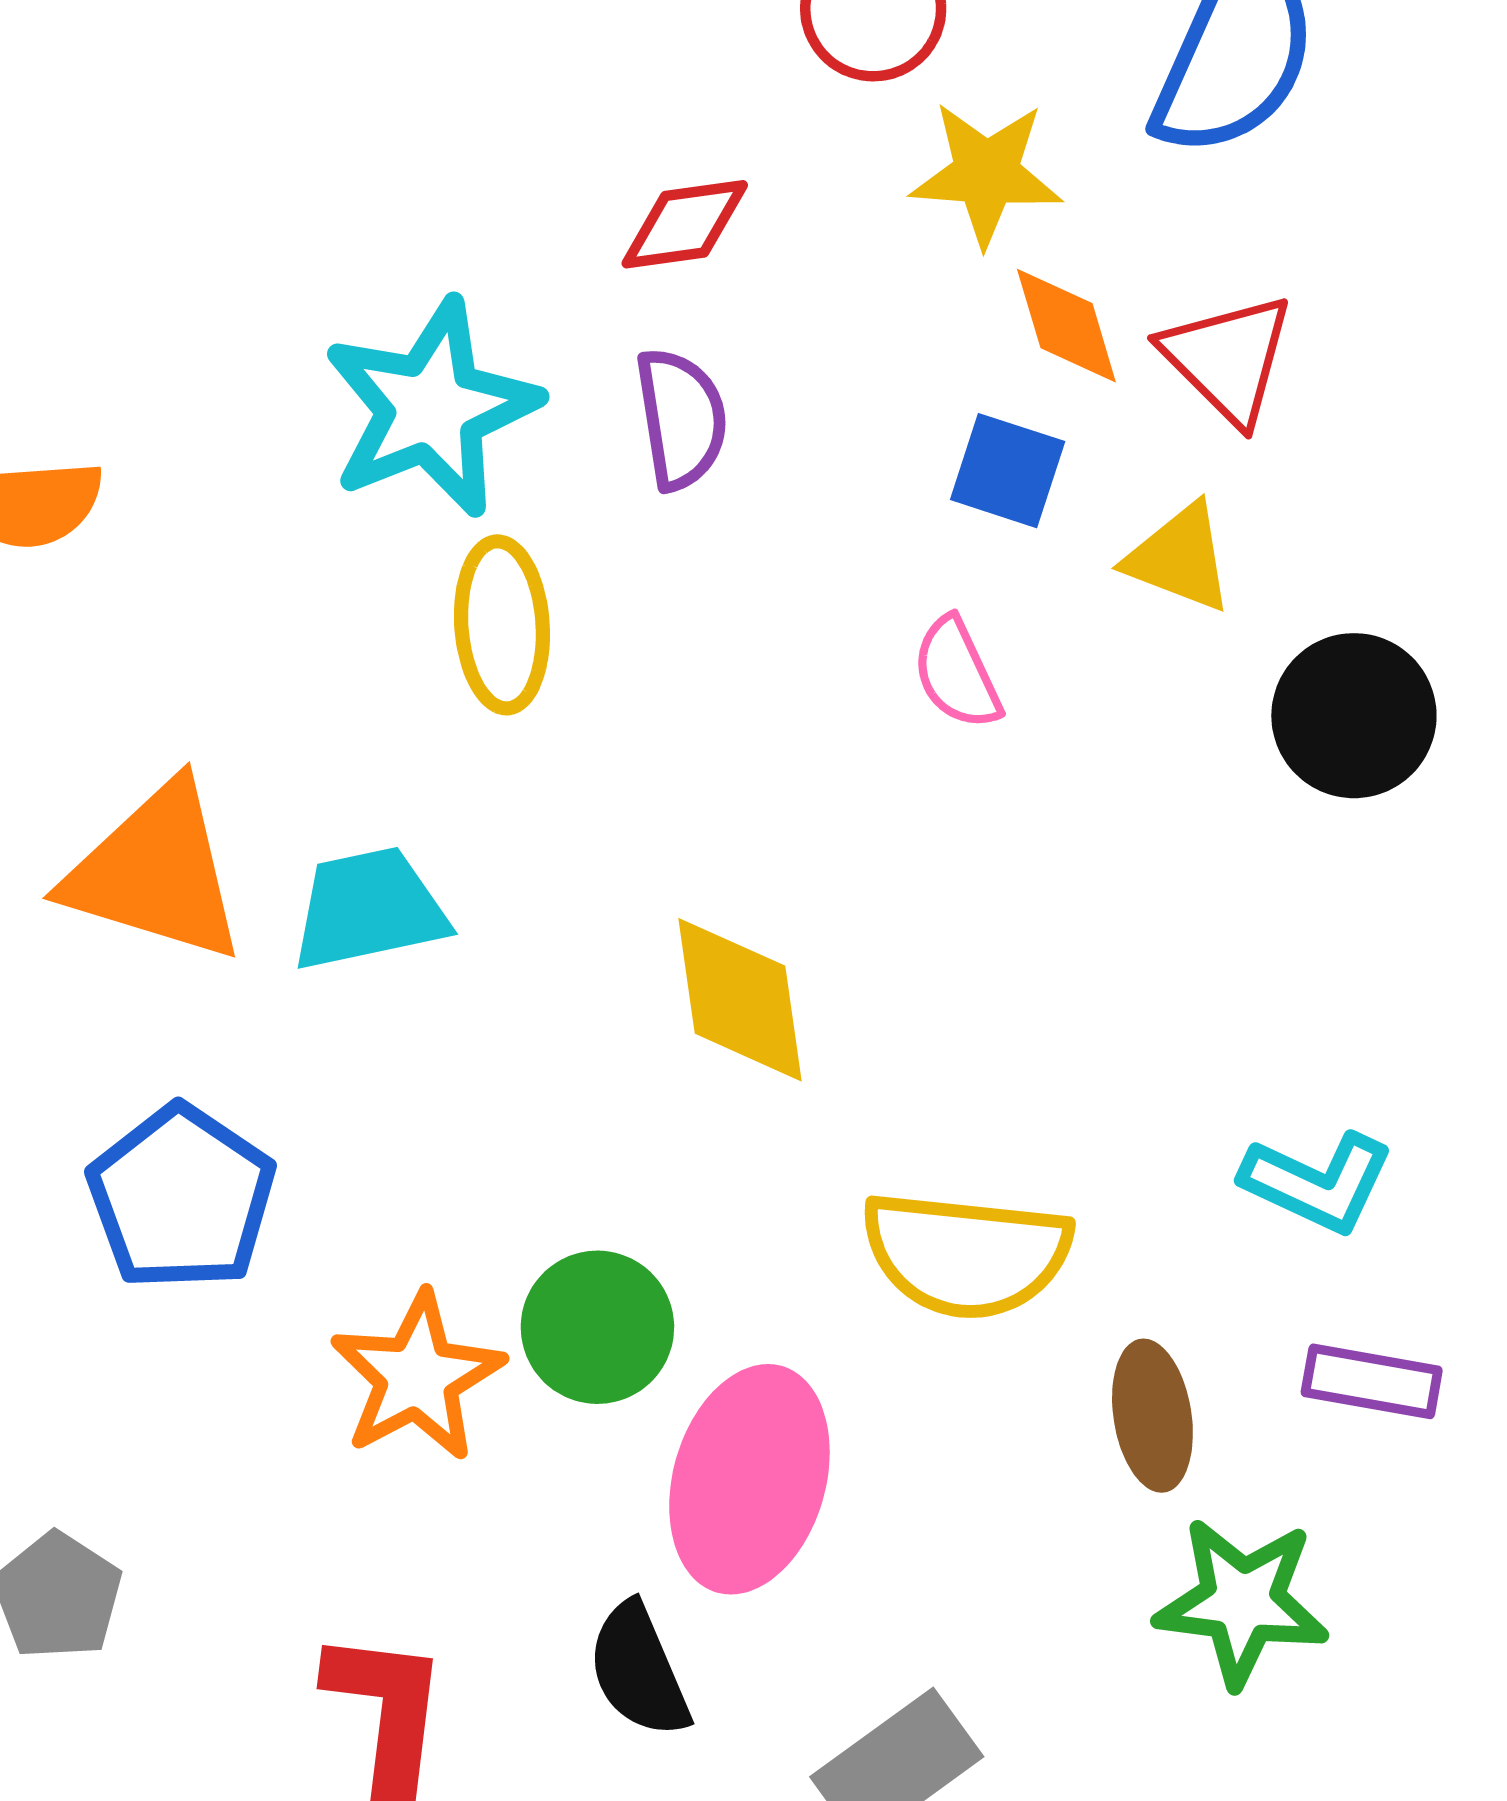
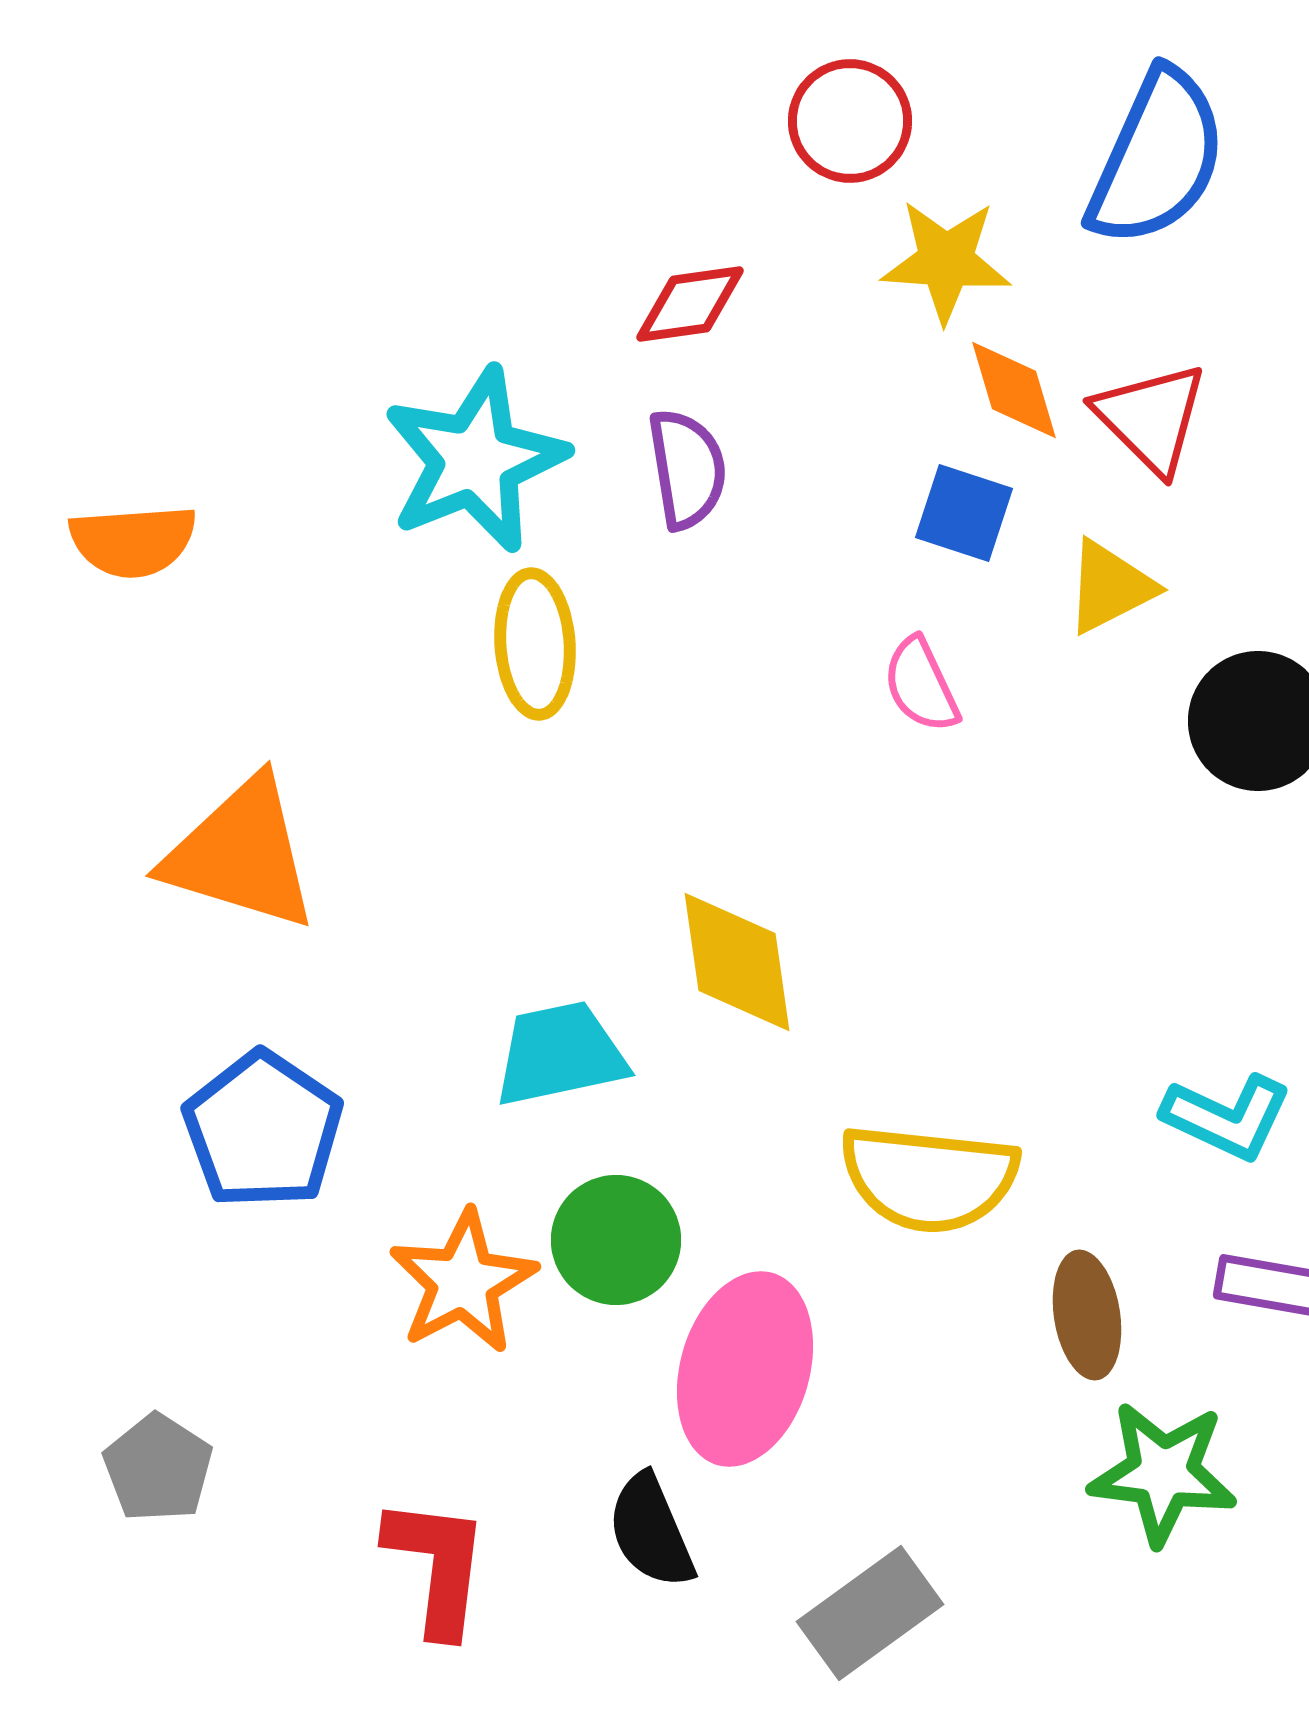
yellow triangle: (1180, 558) -> (1110, 587), turned -48
cyan trapezoid: (369, 909) -> (560, 1054), moved

